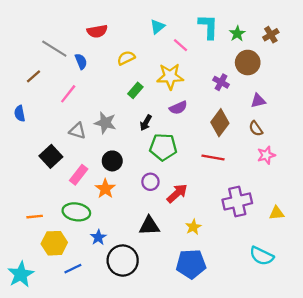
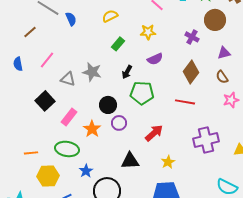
yellow star: (170, 76) -> (148, 32), size x0.7
pink line: (68, 94) -> (47, 60), moved
black circle: (112, 161) -> (108, 105), moved
purple circle: (150, 182) -> (119, 123), moved

